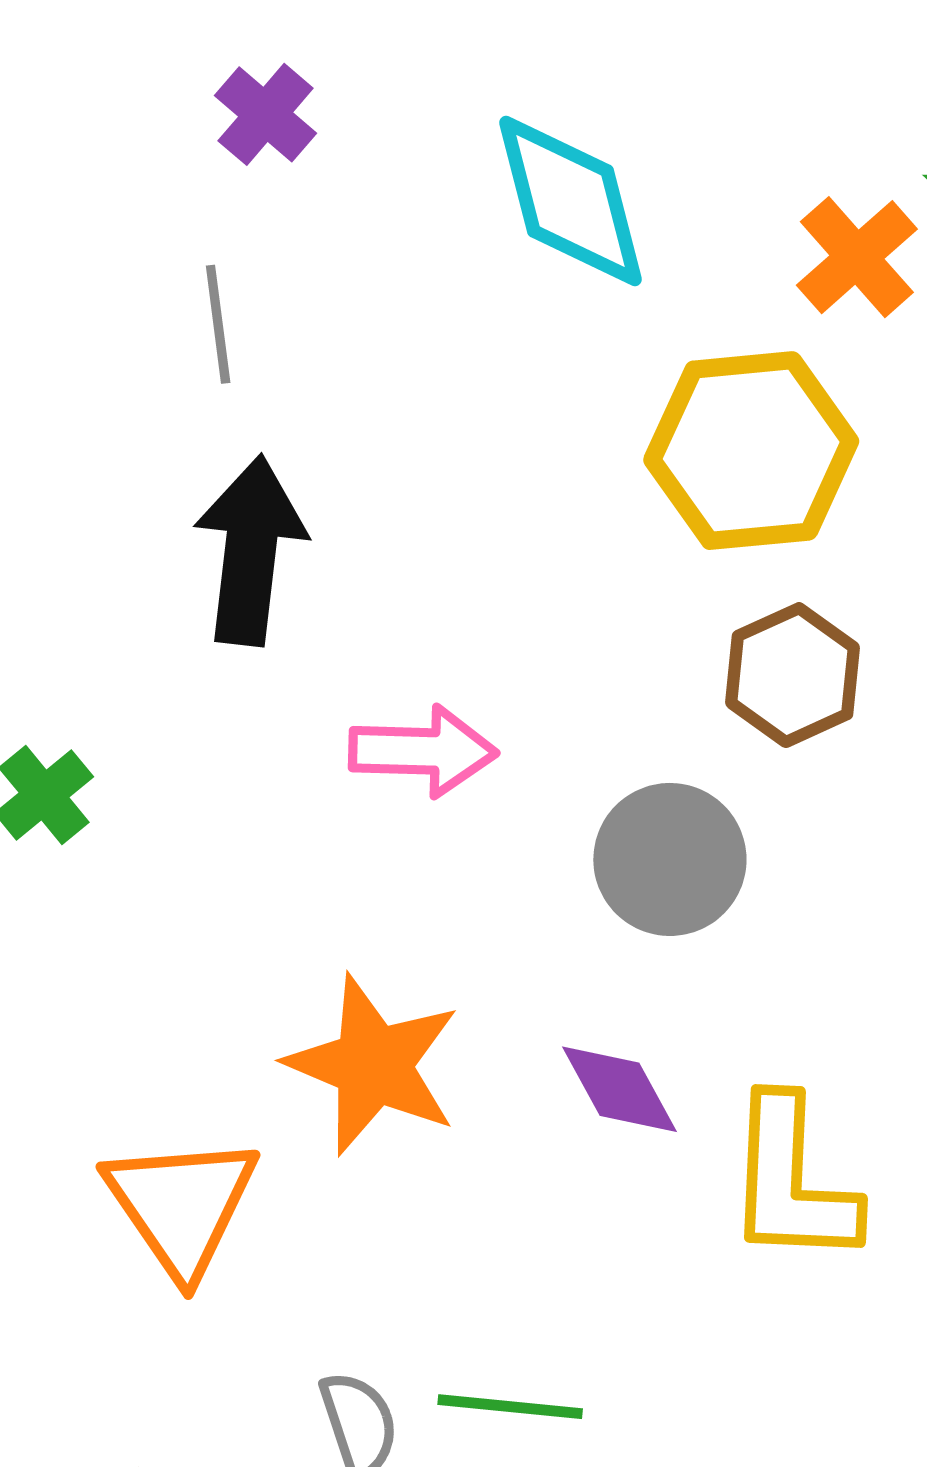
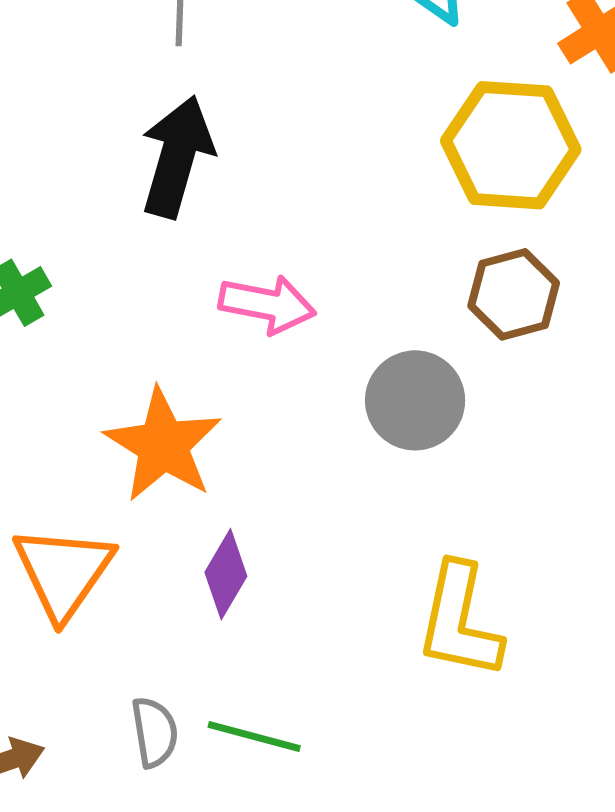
orange star: (373, 1065) -> (163, 445), moved
purple diamond: (620, 1089) -> (226, 574), moved, turned 50

